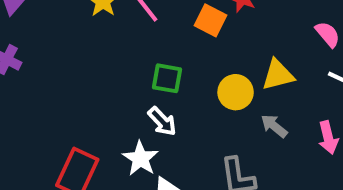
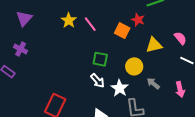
yellow triangle: (278, 75) -> (154, 45), moved
white star: (140, 159) -> (120, 88), moved

